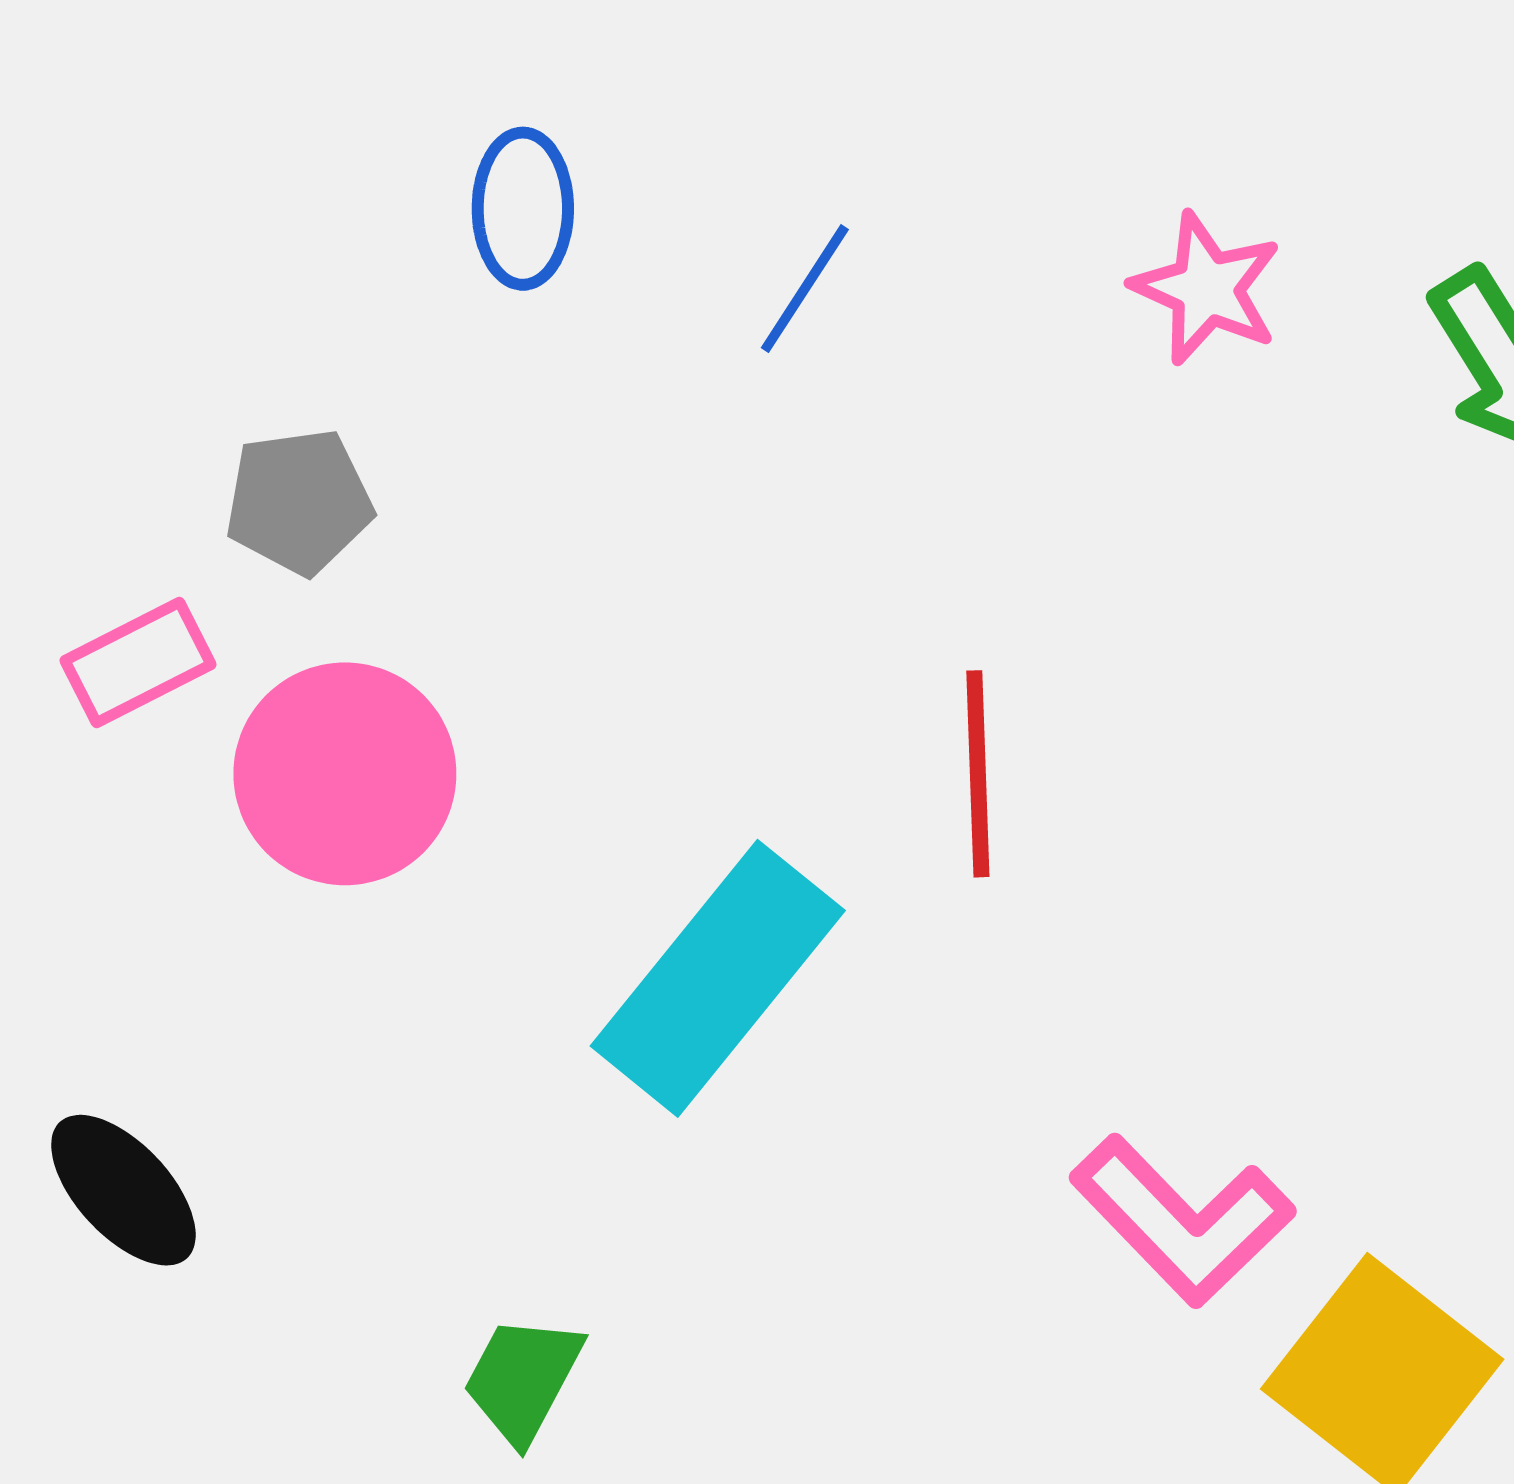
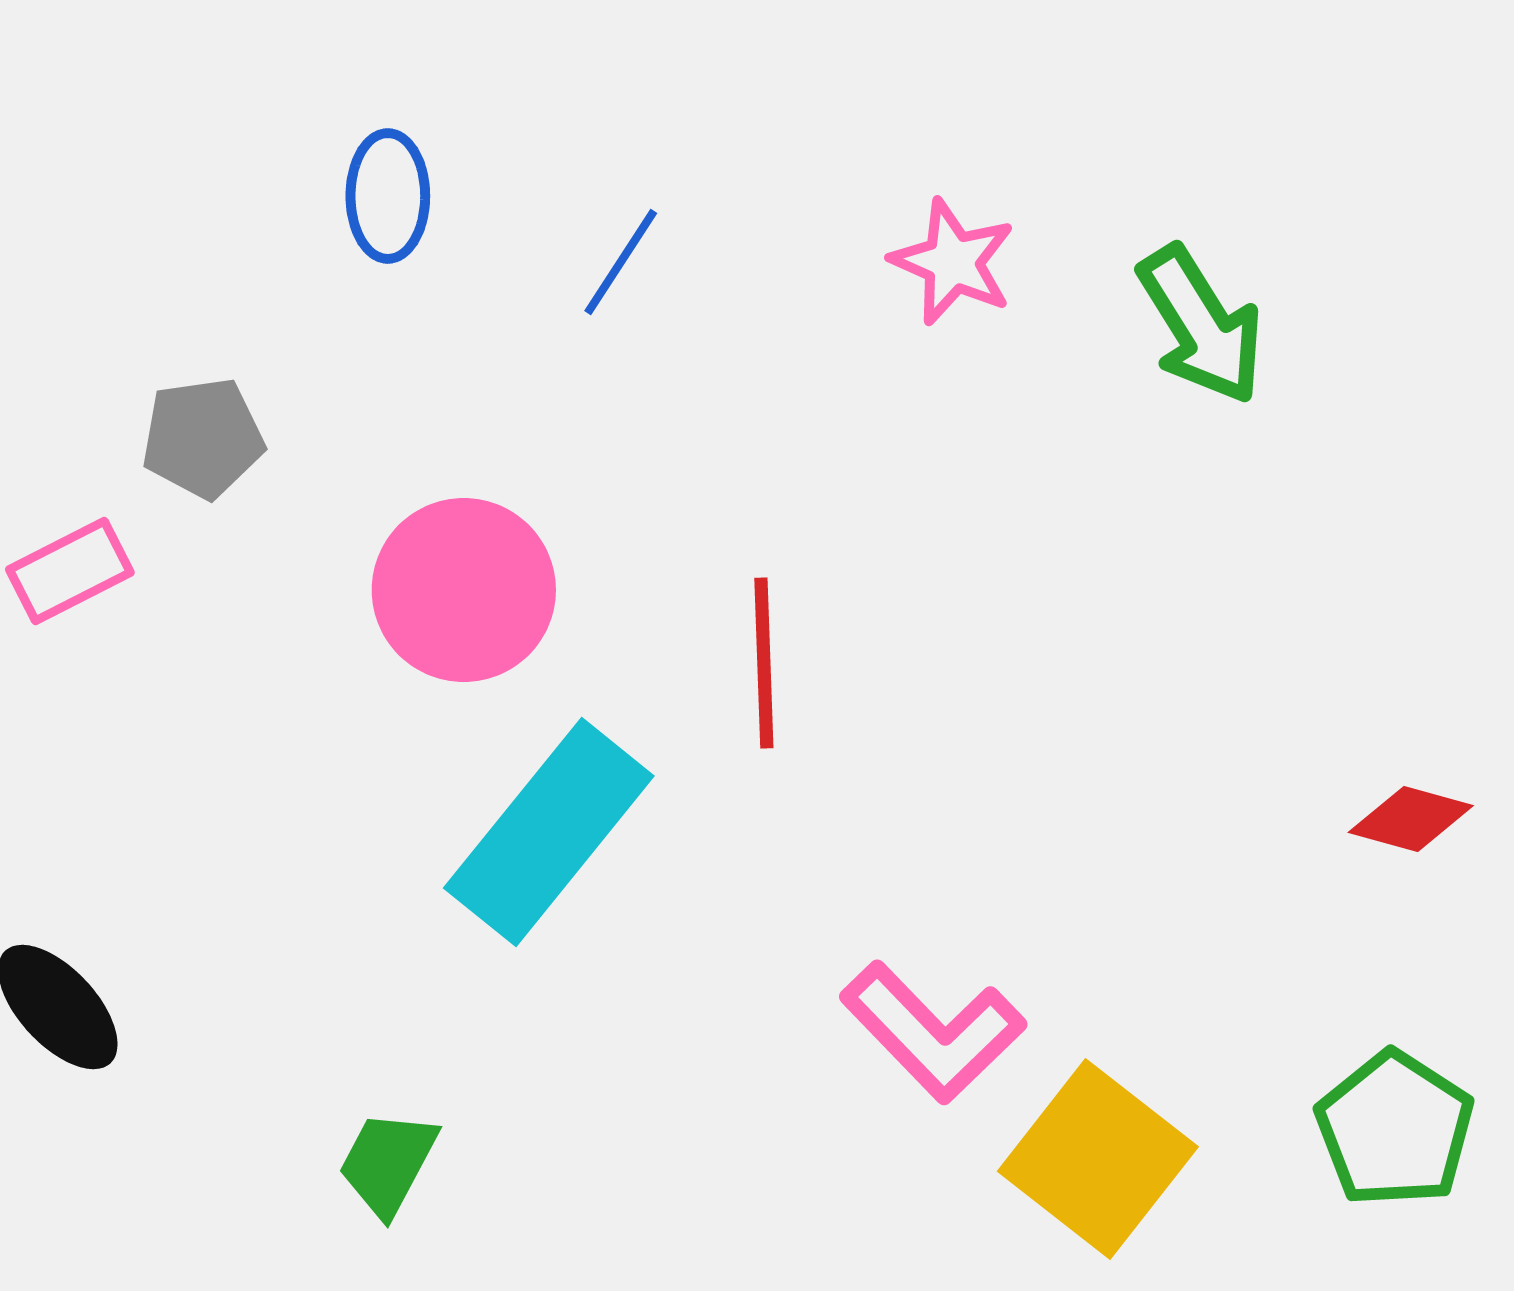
pink circle: (345, 774) -> (464, 590), moved

